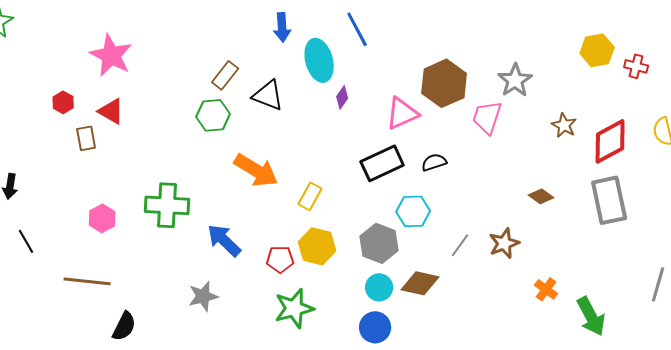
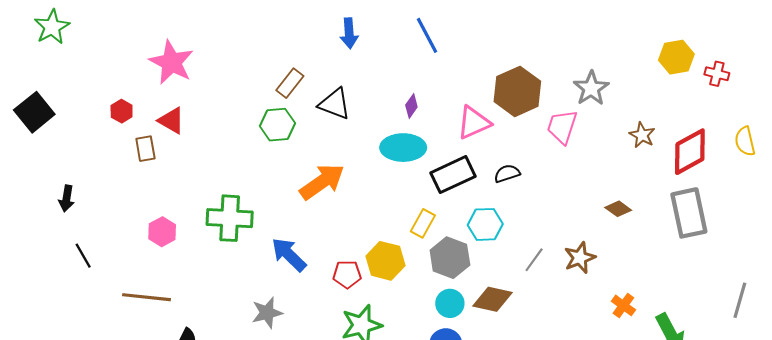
cyan ellipse: (319, 60) -> (403, 148), moved, turned -75
orange arrow: (256, 170) -> (322, 182), turned -66
yellow rectangle: (310, 196) -> (423, 223), moved

